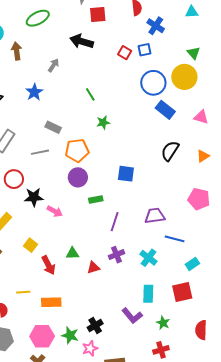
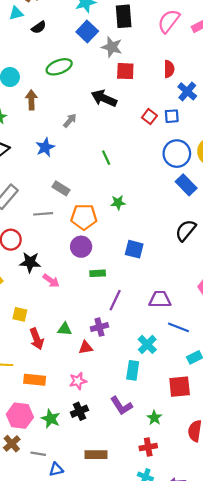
green star: (103, 123) -> (118, 203), moved
yellow square: (31, 245) -> (20, 314), turned -32
purple cross: (116, 255) -> (99, 327), moved
cyan rectangle: (148, 294) -> (133, 370), moved
pink star: (90, 348) -> (78, 381), moved

